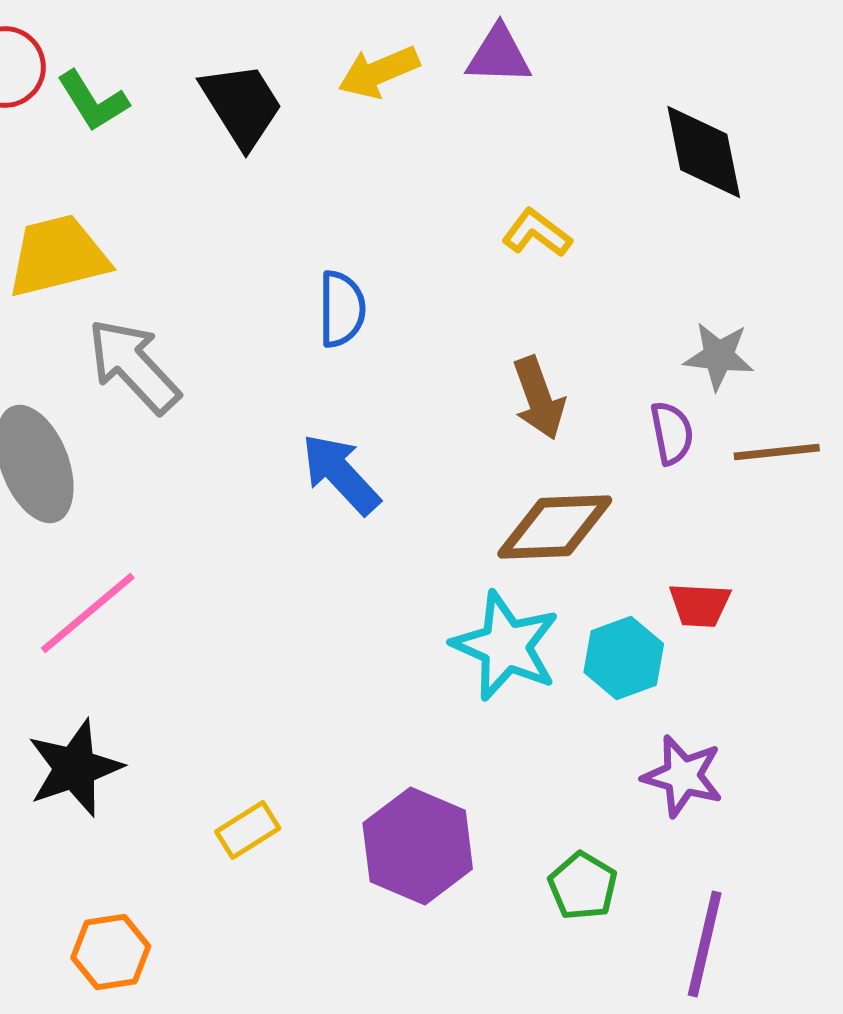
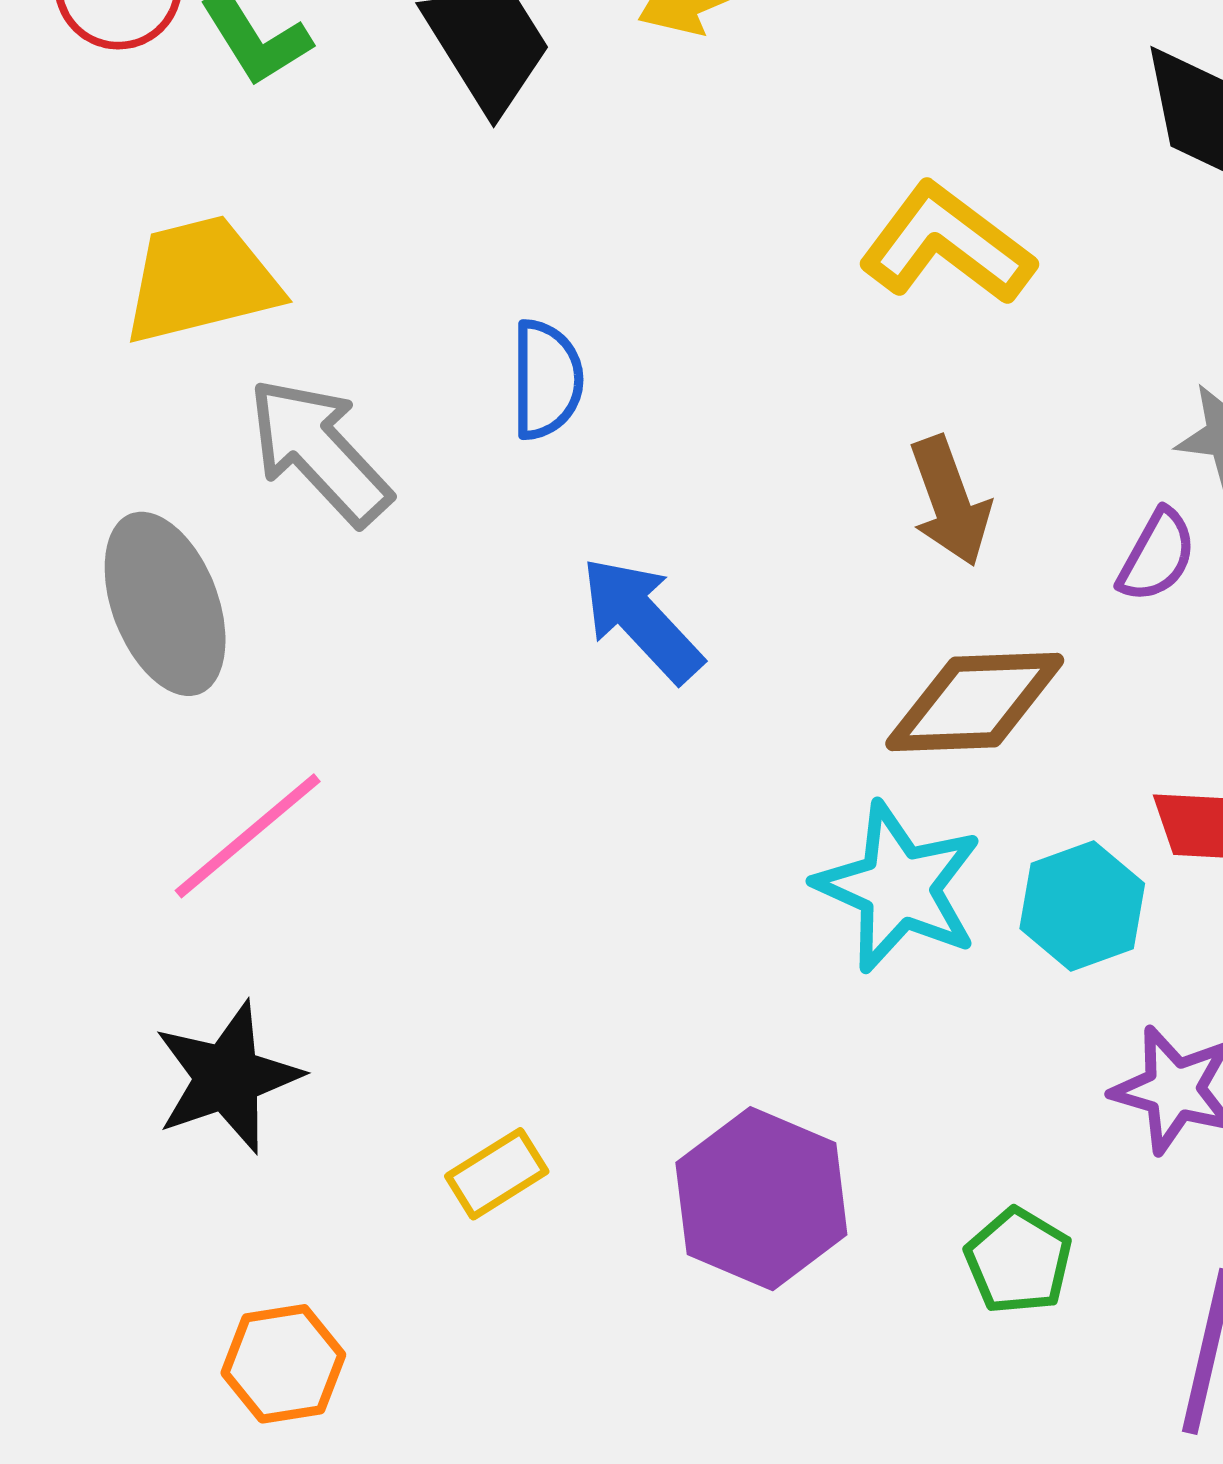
yellow L-shape: (537, 233) -> (947, 244), size x1.6
blue semicircle: (342, 309) -> (547, 380), moved
purple semicircle: (672, 433) -> (1157, 556), turned 40

